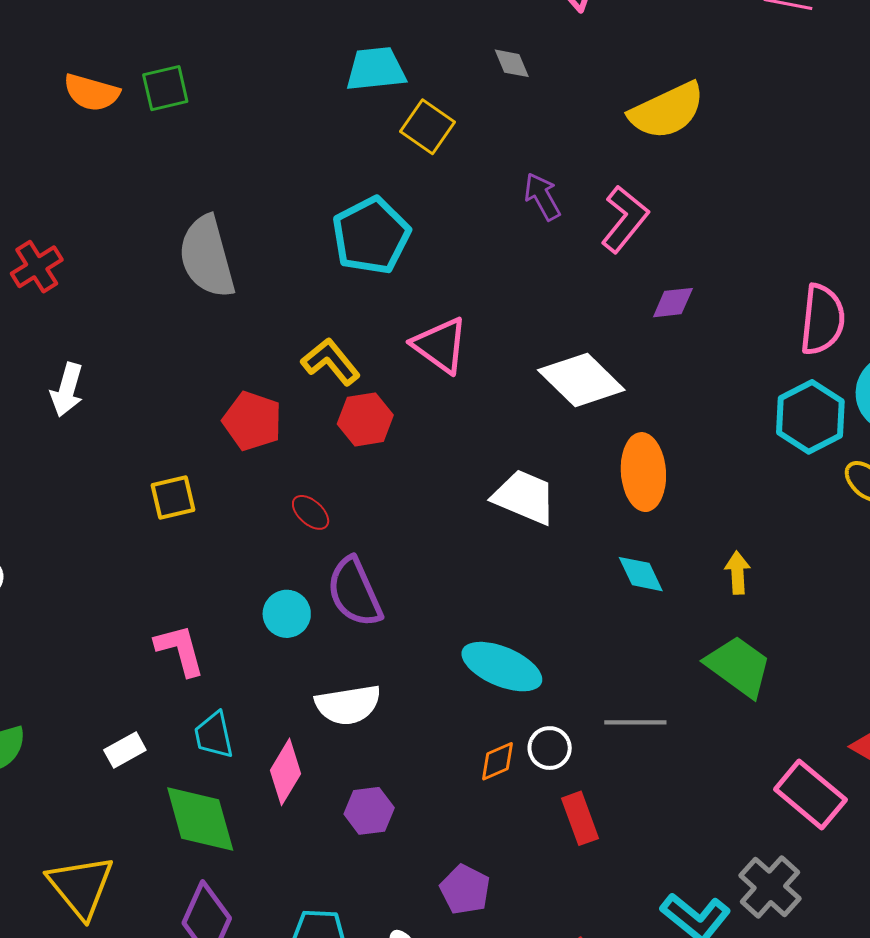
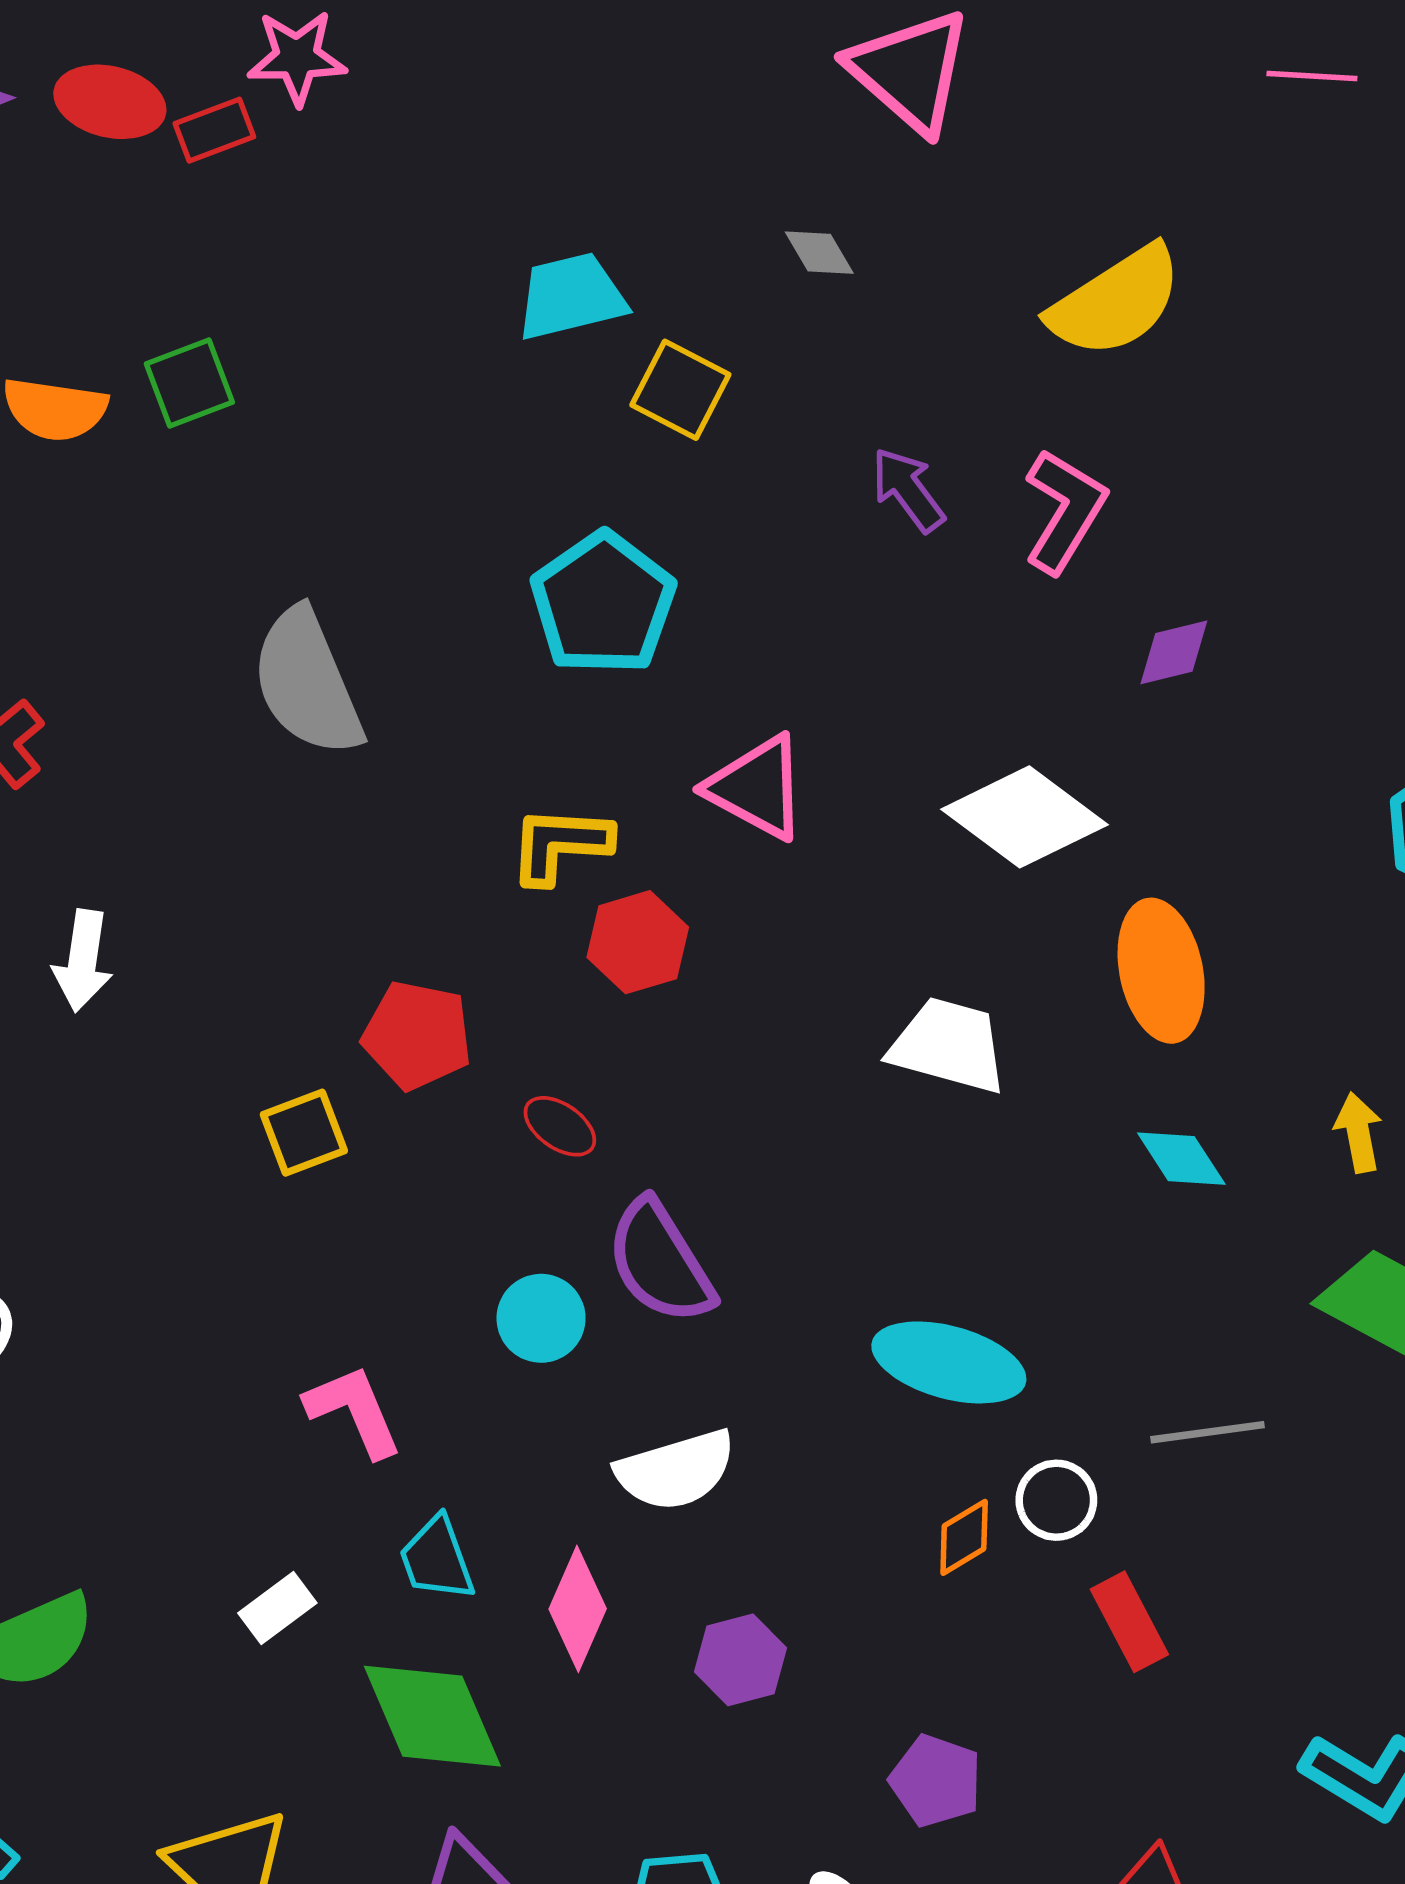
yellow L-shape: (331, 362) -> (560, 845), turned -40
red pentagon: (252, 421) -> (417, 1035), moved

